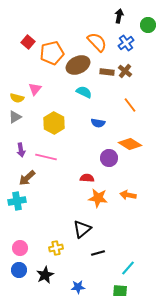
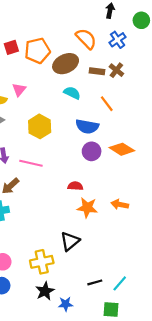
red square: (28, 42) -> (11, 47), moved, turned 32
orange line: (130, 105) -> (107, 104), moved
blue semicircle: (98, 123) -> (87, 126), size x1.5
purple circle: (109, 158) -> (92, 151), moved
yellow cross: (56, 248) -> (42, 262), size x1.5
black line: (98, 253) -> (95, 282), moved
black star: (45, 275) -> (45, 291), moved

